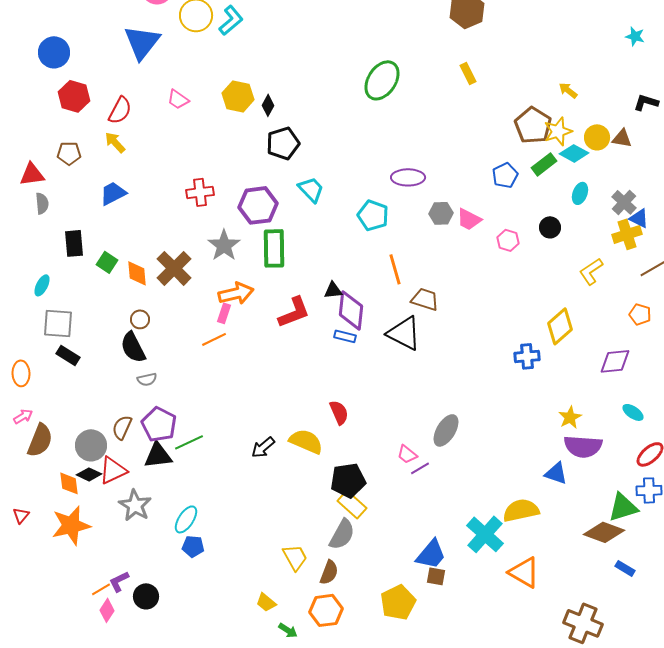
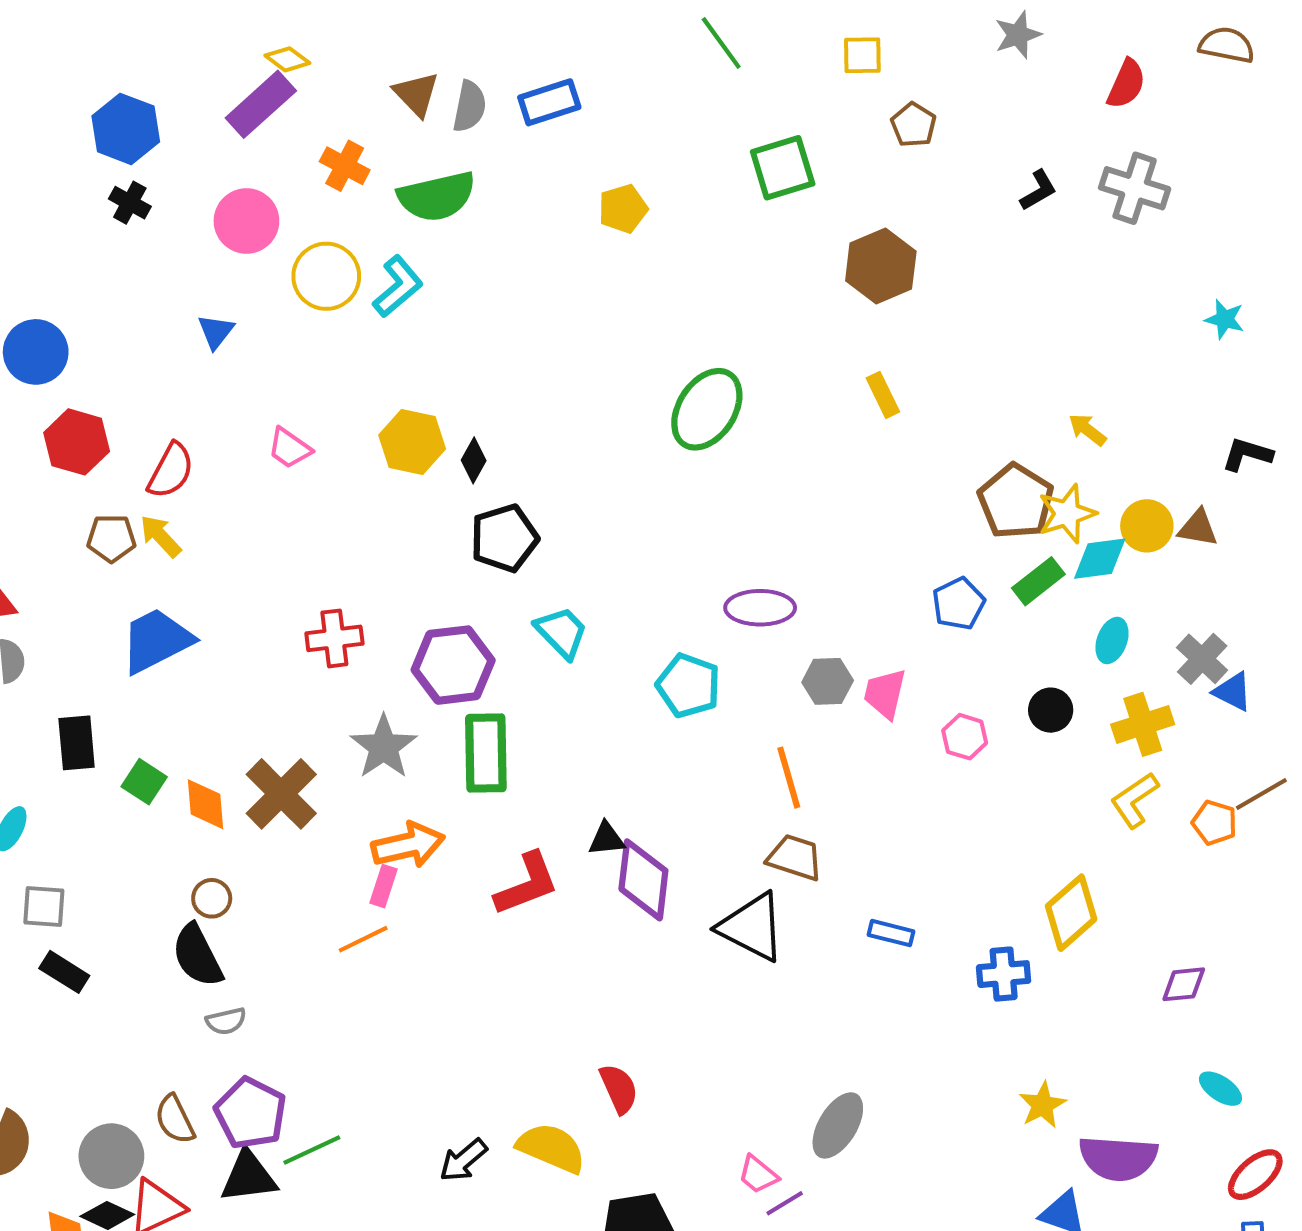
blue triangle: (142, 42) -> (216, 331), size x0.5
brown pentagon: (69, 153) -> (111, 538), moved
cyan diamond: (574, 153) -> (1100, 559), turned -36
blue trapezoid: (113, 193) -> (156, 640), size x1.4
pink trapezoid: (469, 219) -> (885, 694), turned 76
yellow cross: (627, 234) -> (1143, 724), moved
orange line: (395, 269) -> (789, 778), moved
orange pentagon: (640, 314) -> (1214, 823), moved
gray square: (58, 323) -> (44, 907), size x0.7
blue rectangle: (345, 336) -> (891, 933), moved
purple diamond: (615, 361) -> (1184, 984), size x0.7
yellow star: (570, 417) -> (1042, 1105), moved
brown semicircle: (122, 427) -> (175, 1119), turned -50

